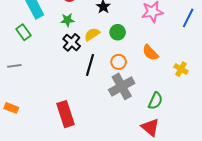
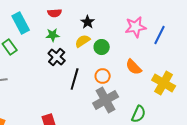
blue line: (188, 18) -> (160, 35), moved
yellow semicircle: (92, 34) -> (83, 41), moved
yellow cross: (181, 69) -> (164, 83), size x1.6

